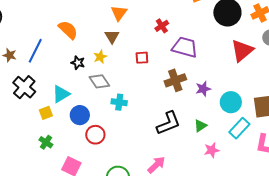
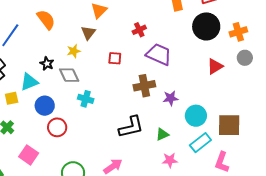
red triangle: (242, 51) -> (215, 66), size x0.7
black star: (78, 63) -> (47, 64), moved

